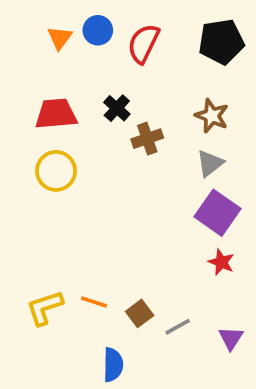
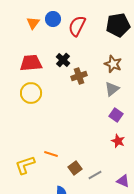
purple square: (218, 213) -> (116, 115), size x0.6
orange line: (94, 302) -> (51, 154), moved
purple triangle: (231, 338) -> (123, 181), turned -40

